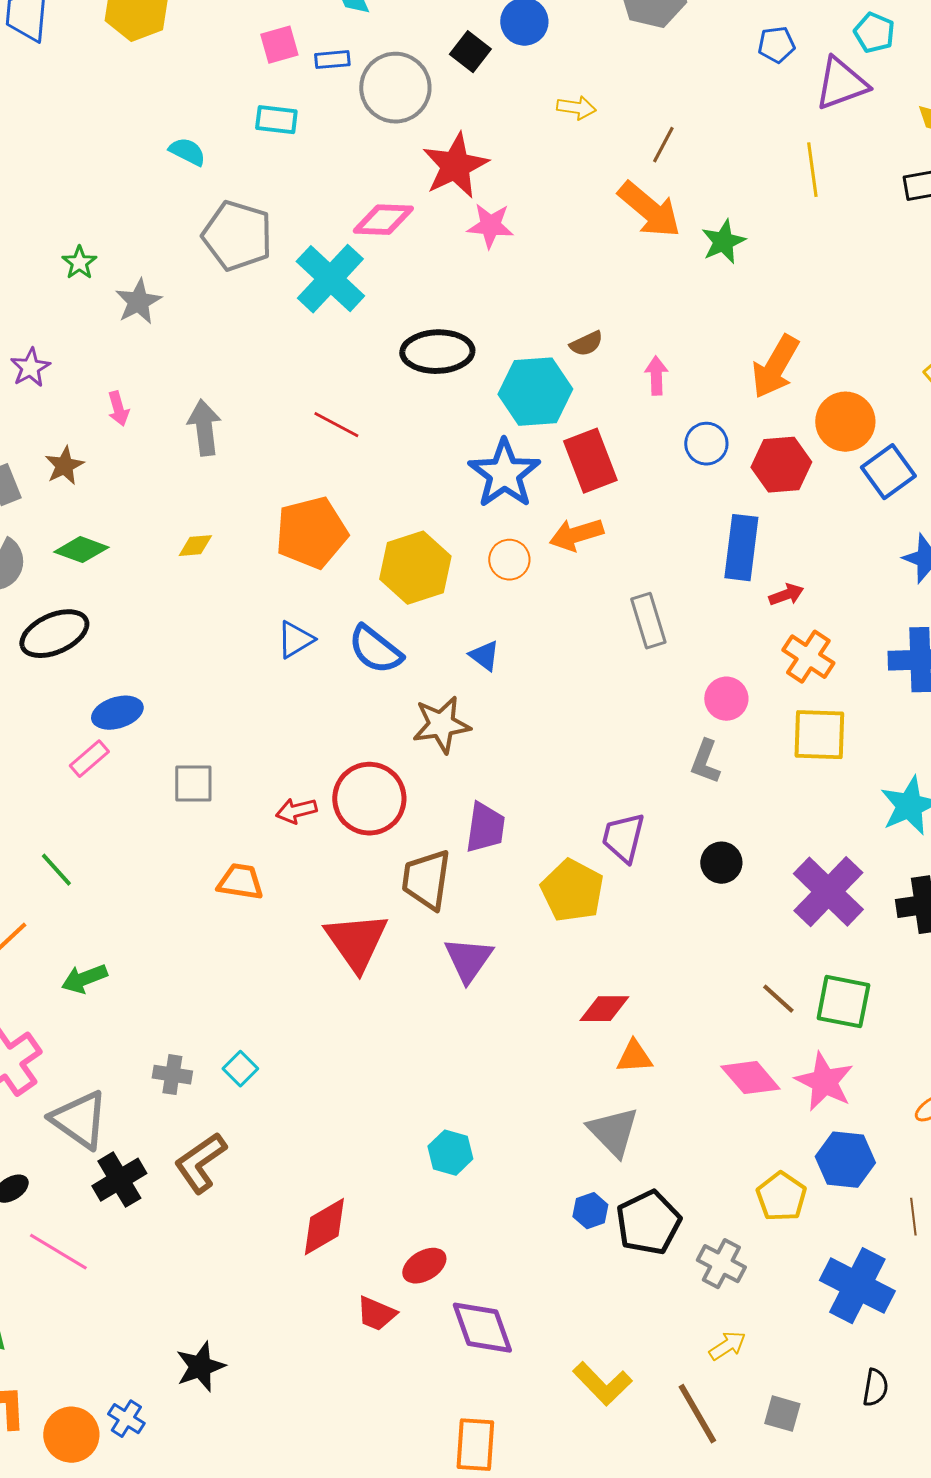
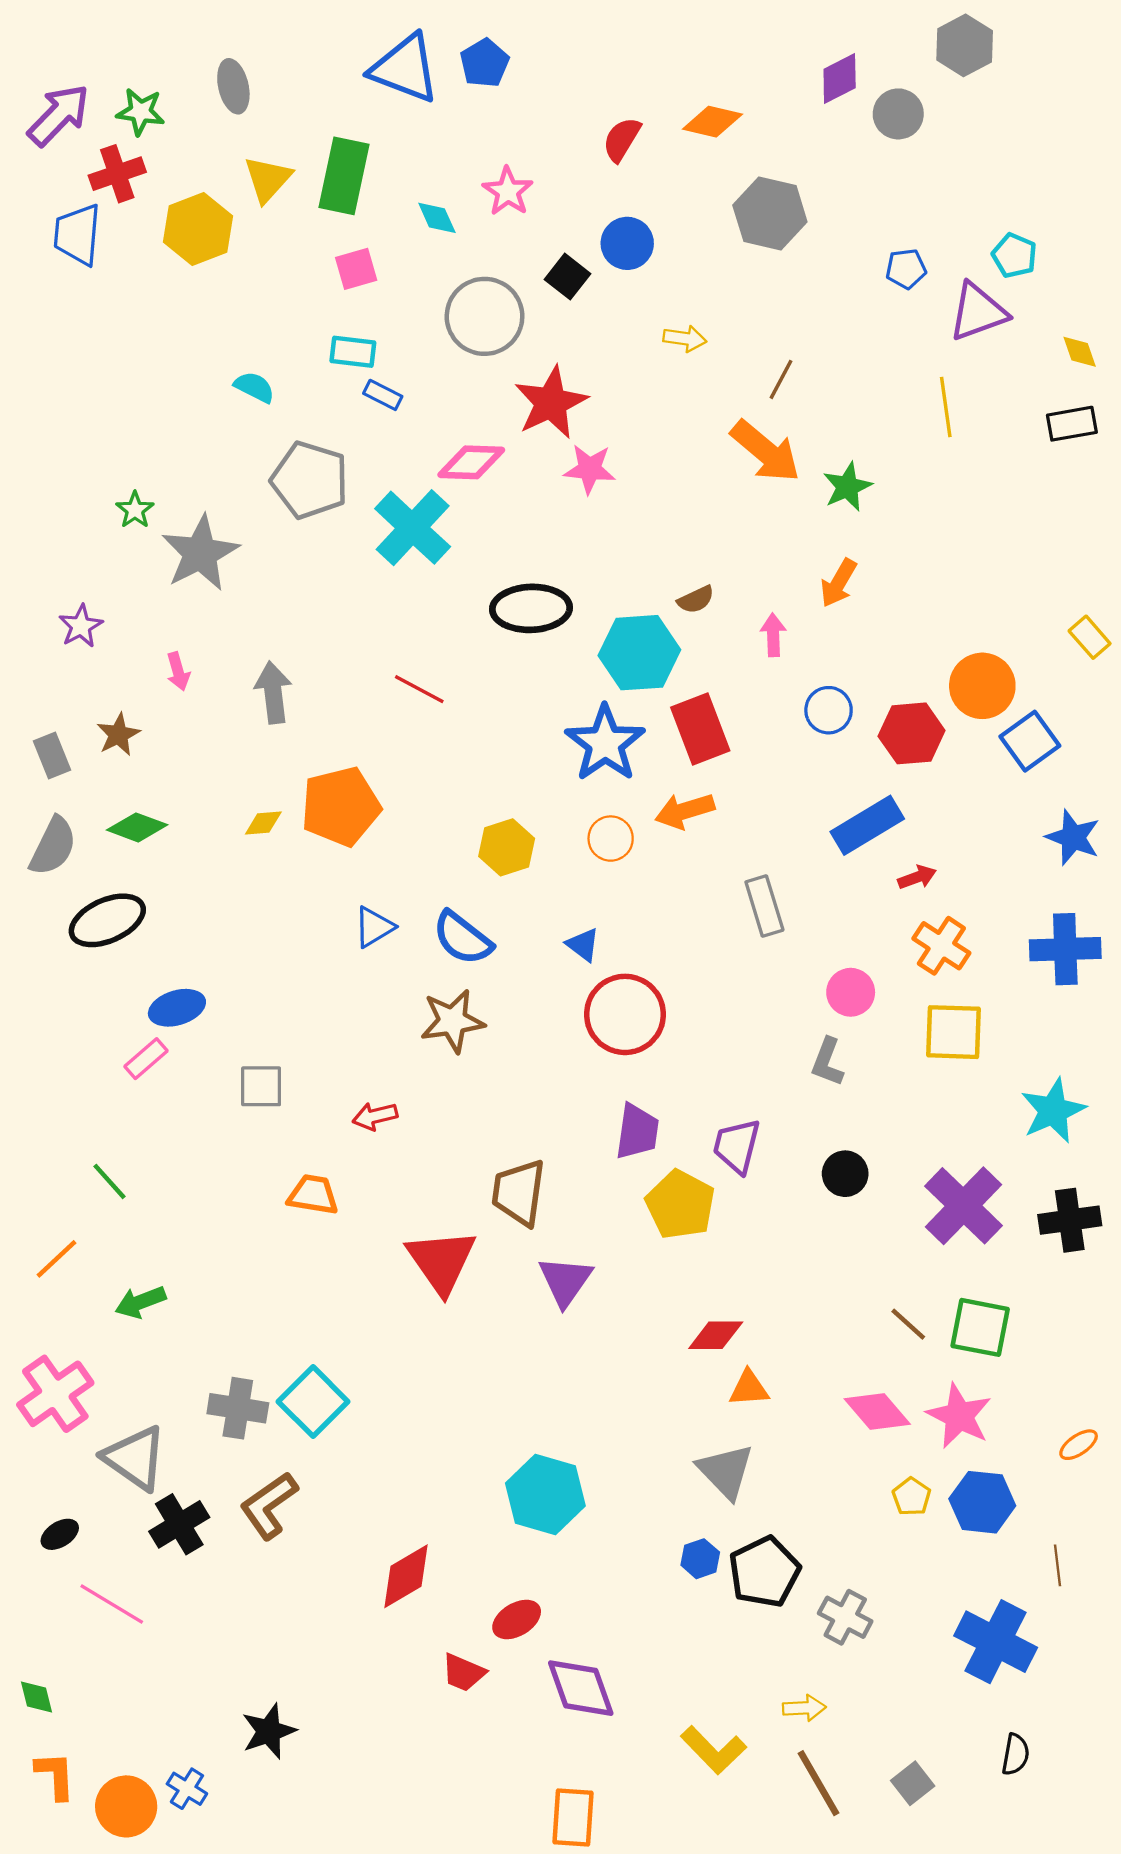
blue rectangle: (332, 60) -> (383, 395), moved, turned 32
gray star: (138, 302) -> (200, 553), size x1.5
orange arrow: (775, 367) -> (838, 583), moved, size x0.7
orange pentagon: (311, 533) -> (341, 806), moved
blue rectangle: (741, 548) -> (867, 825), turned 52
yellow hexagon: (415, 568) -> (507, 847), size x0.7
brown star: (441, 725) -> (452, 1021), moved
red circle: (369, 799) -> (625, 1014), moved
purple trapezoid: (485, 828) -> (637, 1132), moved
cyan square: (240, 1069) -> (313, 1402), size x1.8
gray cross: (172, 1075) -> (238, 1408), size x1.4
cyan hexagon: (450, 1153) -> (545, 1494), size x1.6
yellow pentagon: (781, 1197) -> (912, 1497), moved, size x0.7
yellow arrow: (727, 1346) -> (804, 1708), moved, turned 30
gray square: (782, 1414) -> (913, 1783), turned 36

